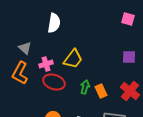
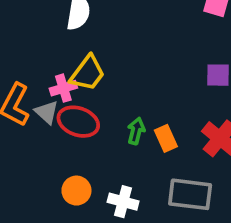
gray triangle: (25, 48) -> (47, 112), moved
yellow trapezoid: (73, 59) -> (88, 73), moved

